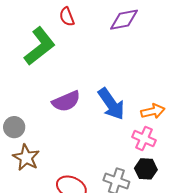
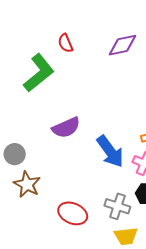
blue arrow: (111, 104) -> (110, 151), moved

